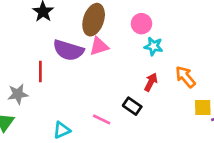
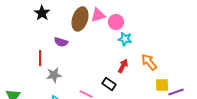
pink triangle: (99, 46) -> (98, 15), moved
purple semicircle: (68, 50) -> (61, 42), size x0.6
gray star: (18, 94) -> (54, 75), moved

